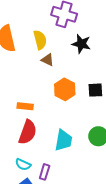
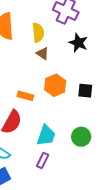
orange rectangle: (25, 106) -> (25, 96), moved
purple rectangle: (45, 172) -> (43, 160), moved

